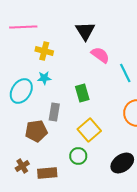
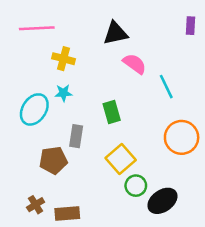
black triangle: (85, 31) -> (116, 33), turned 50
green circle: (78, 156) -> (136, 186), moved

